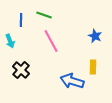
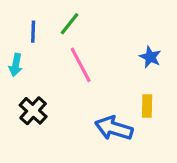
green line: (44, 15) -> (69, 24), turned -70
cyan arrow: (10, 41) -> (16, 65), turned 32

